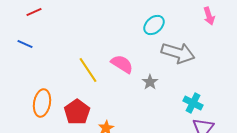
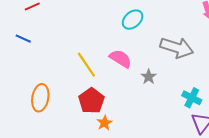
cyan ellipse: (154, 25) -> (133, 20), moved
red pentagon: (77, 112) -> (91, 101), moved

